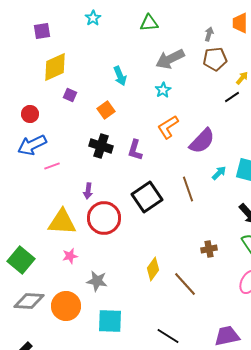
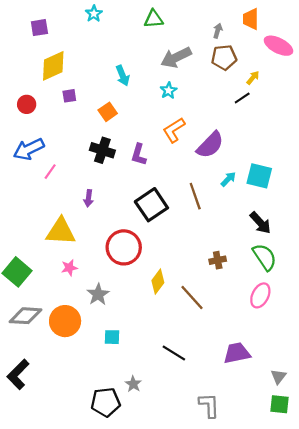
purple square: (70, 95) -> (69, 96), turned -32
red circle: (30, 114) -> (27, 104), moved
pink line: (52, 166) -> (50, 172), turned -35
red circle: (104, 218) -> (124, 247), moved
gray star: (97, 281) -> (98, 294), turned 30
cyan square: (110, 321) -> (112, 337), size x0.6

